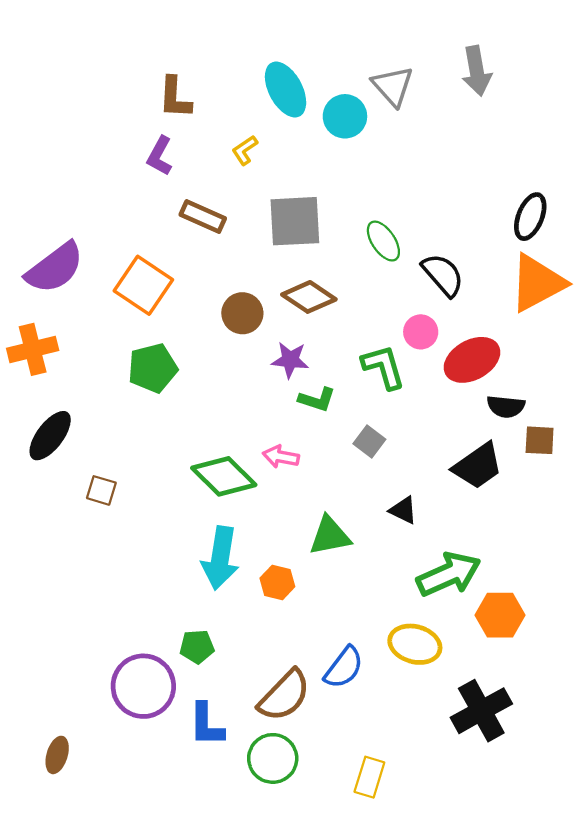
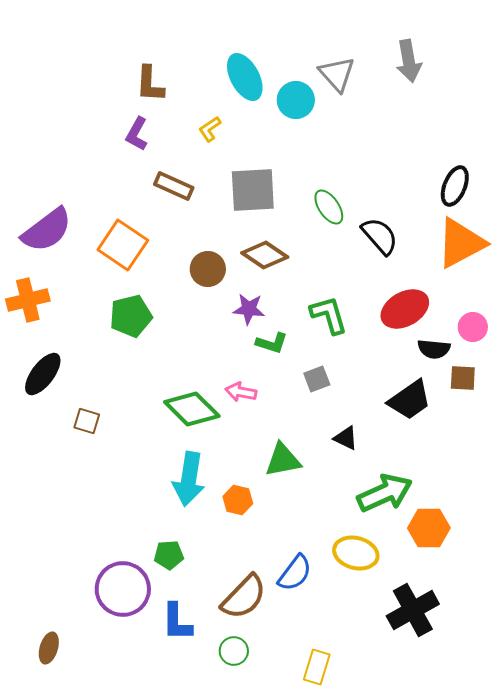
pink circle: (421, 332) -> (473, 327), moved
gray square: (369, 441) -> (317, 379), turned 32
green circle: (273, 758) -> (234, 651), size x0.7

